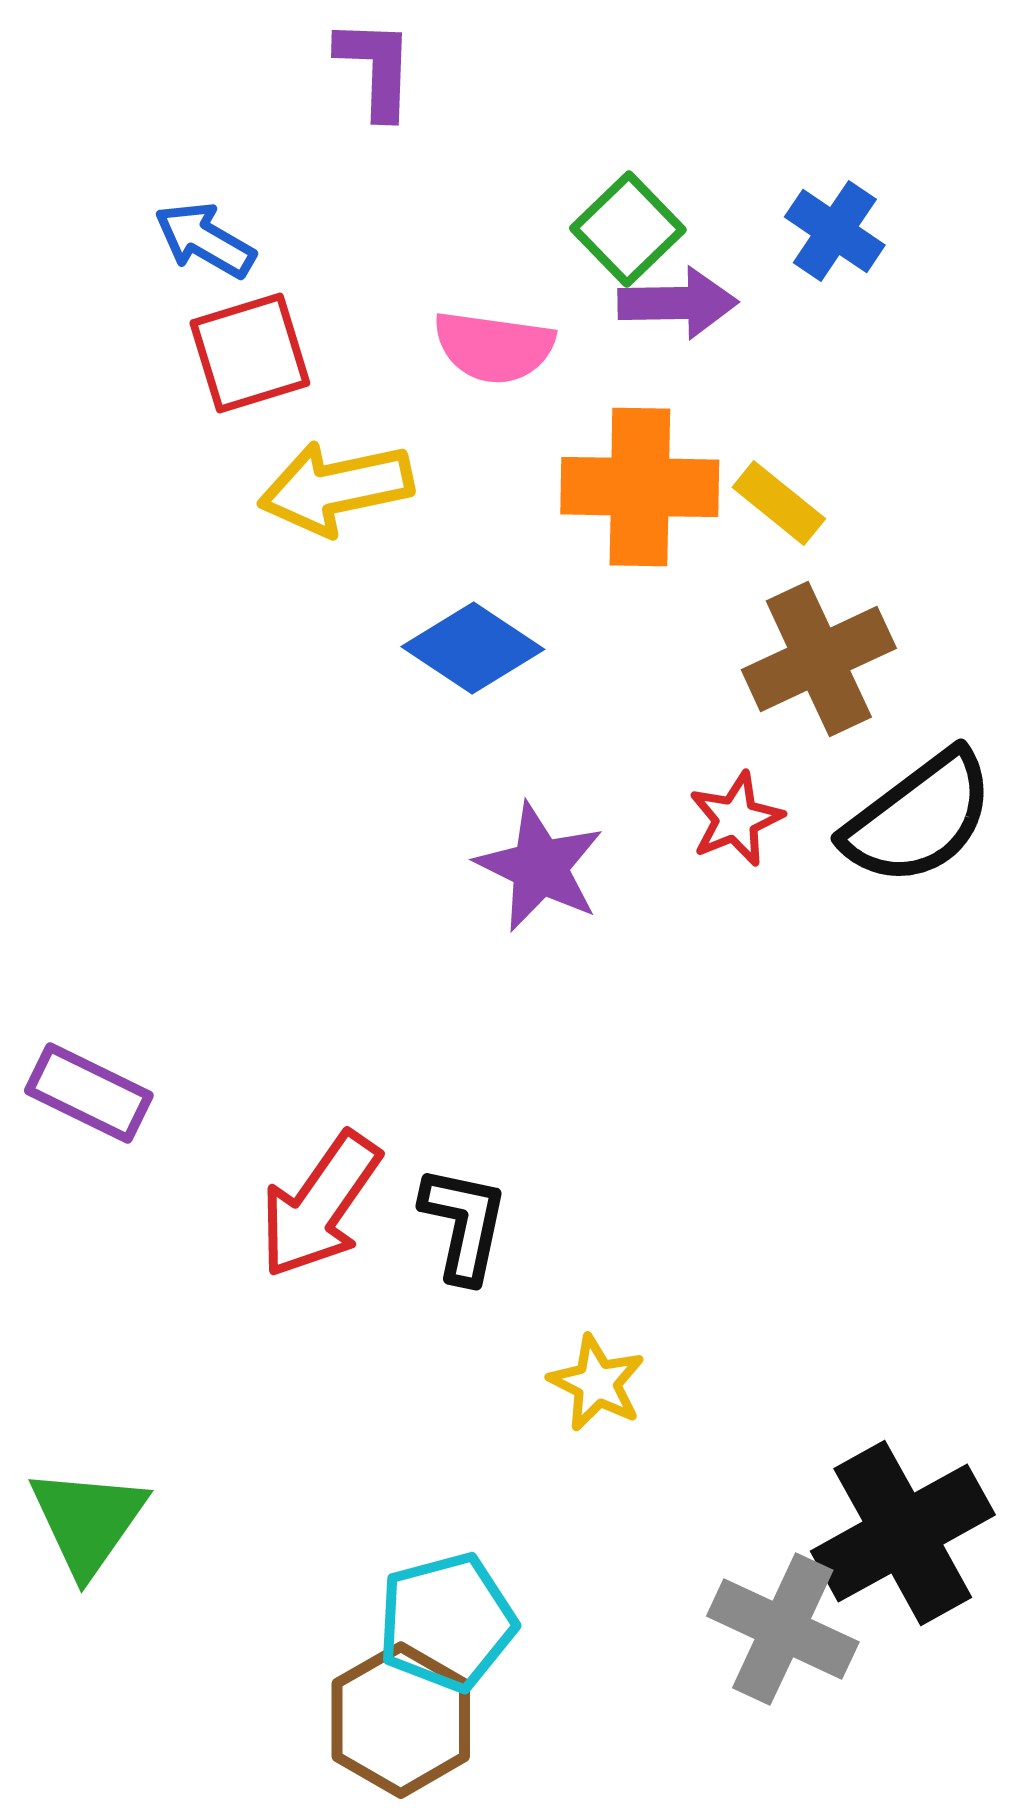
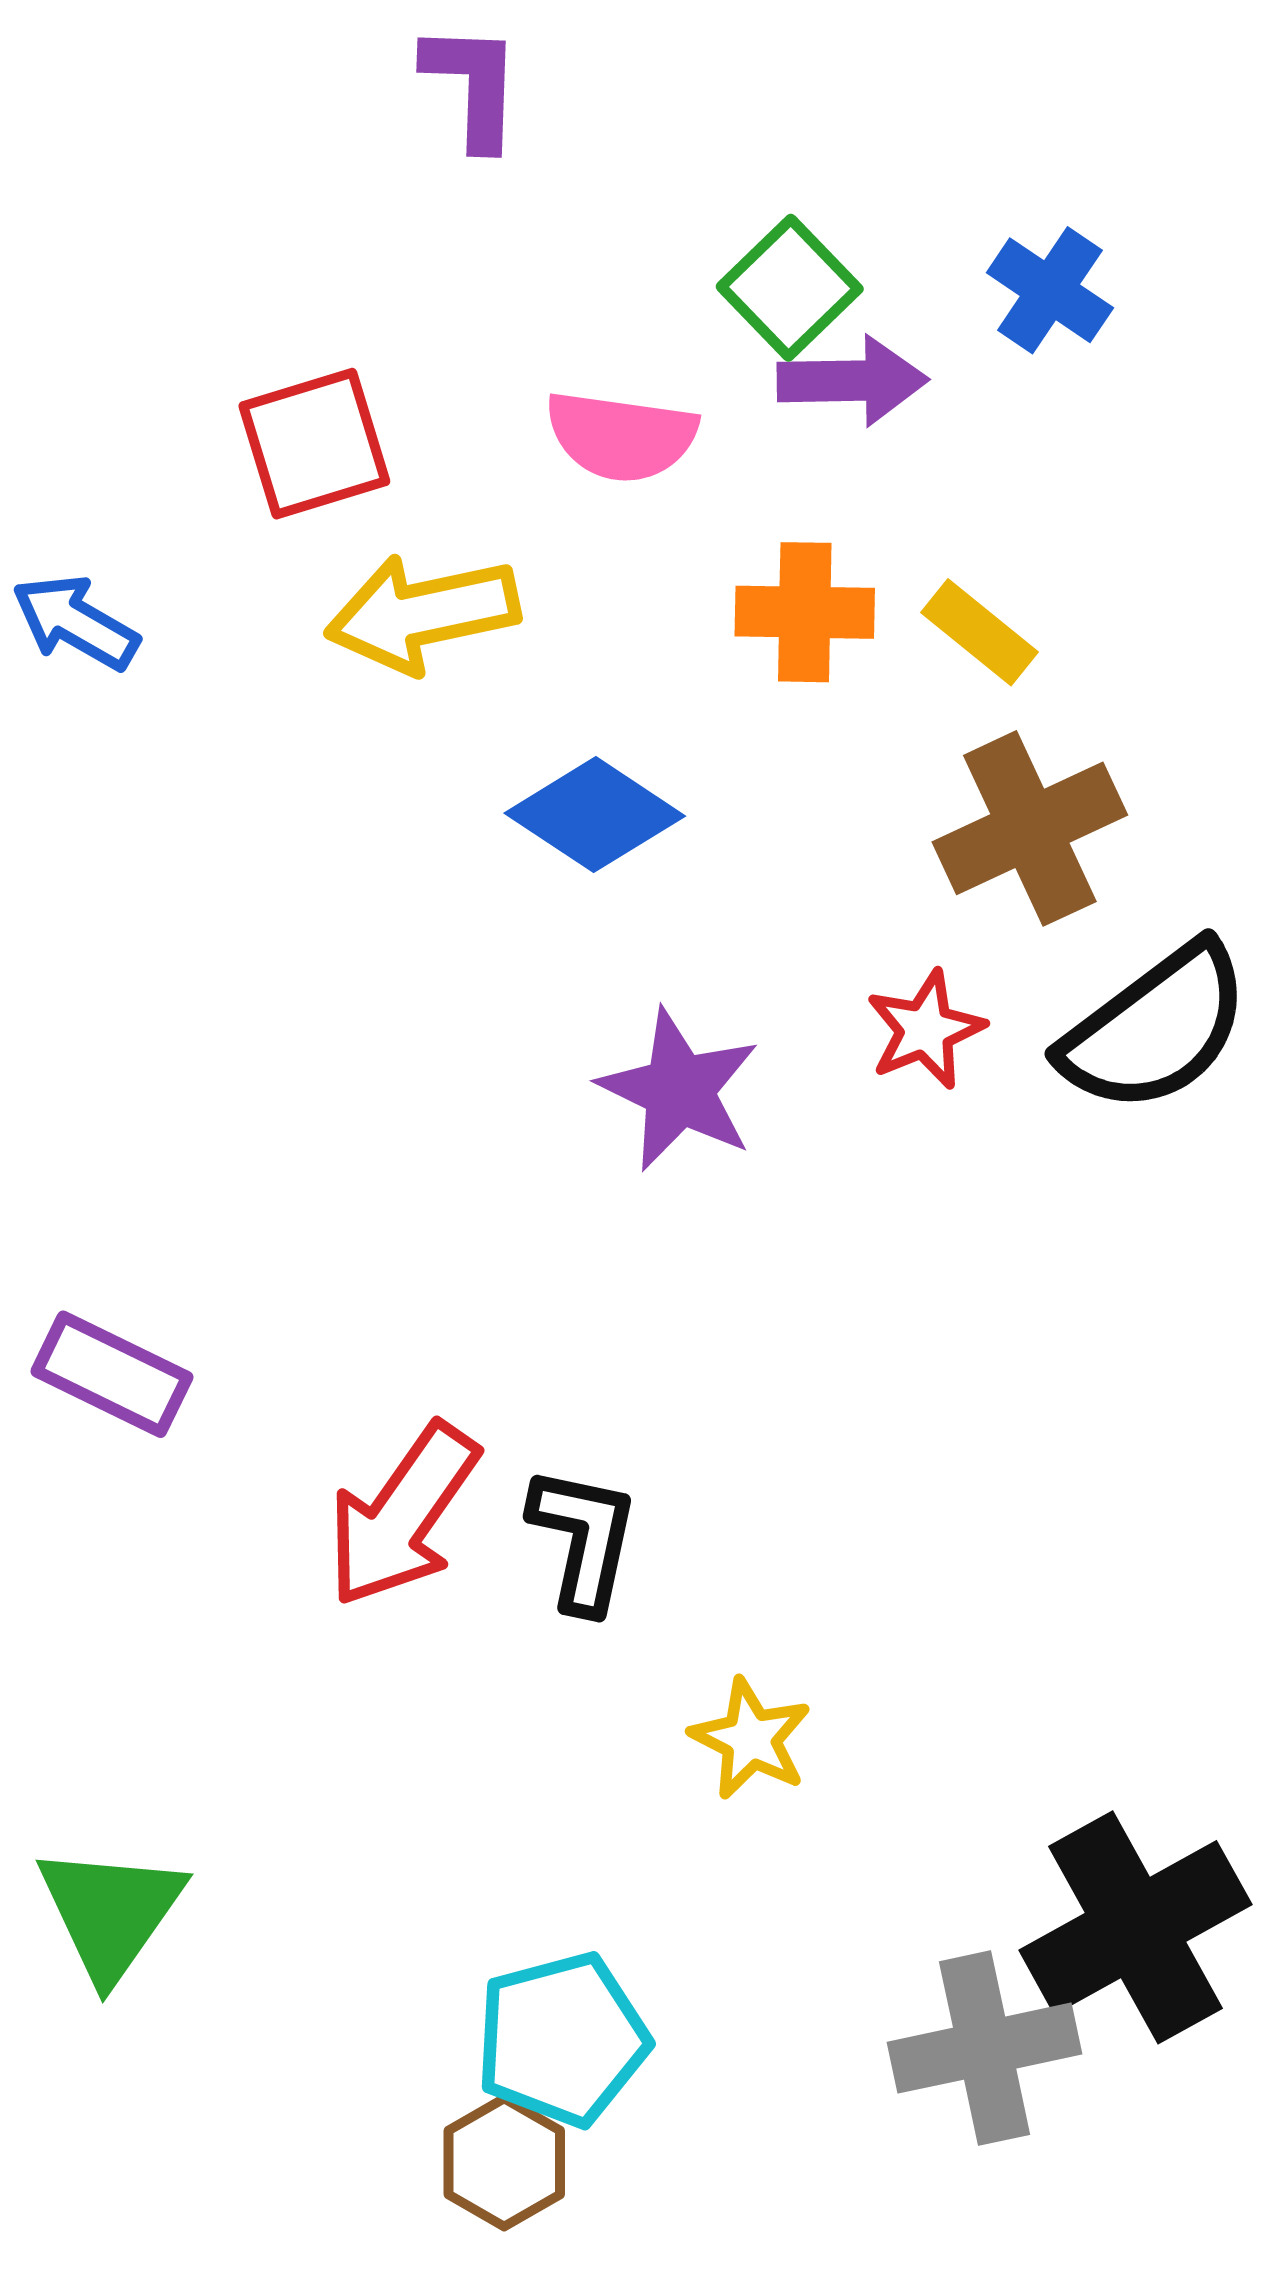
blue arrow: (205, 240) -> (75, 622), moved
orange cross: (640, 487) -> (805, 612), size x0.7
gray cross: (783, 1629) -> (985, 2048), turned -37
brown hexagon: (401, 1720) -> (504, 2163), size x0.7

